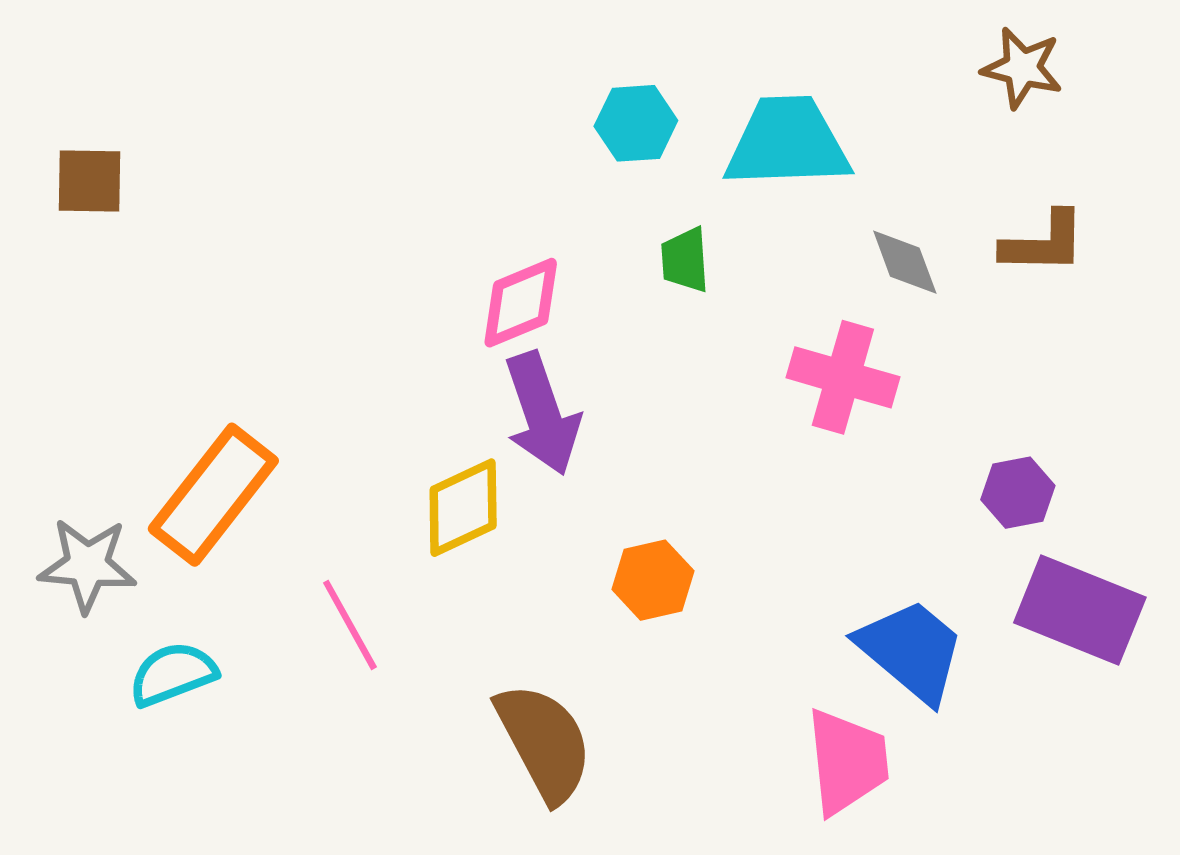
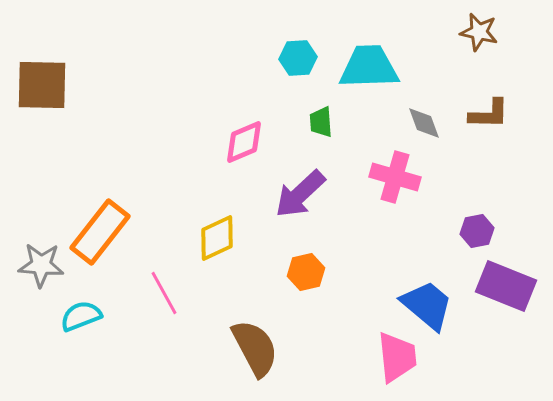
brown square: (90, 181) -> (42, 85), size x1.6
purple arrow: (542, 414) -> (300, 194), moved, turned 66

